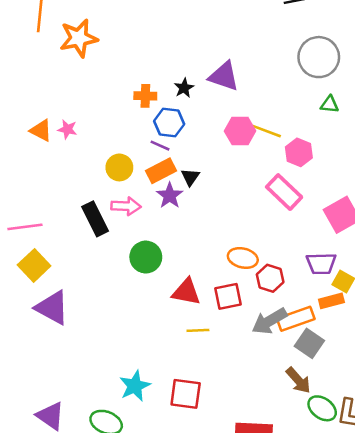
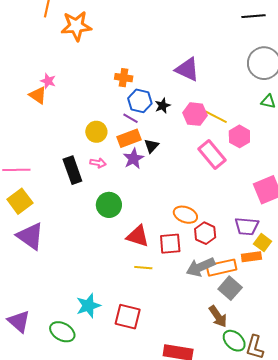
black star: (184, 88) -> (163, 106), moved
pink star: (67, 129) -> (48, 81), moved
pink rectangle: (284, 192) -> (212, 154), moved
pink arrow: (126, 206) -> (98, 163), size x0.7

